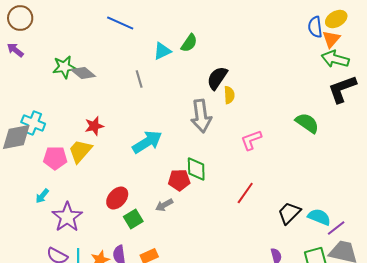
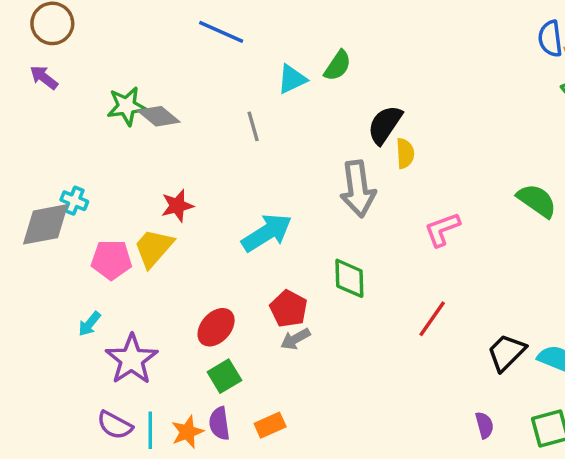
cyan cross: (33, 123) -> (74, 201), size x0.7
red pentagon: (179, 180) -> (289, 309), moved, turned 30
green square: (133, 219) -> (224, 376), moved

